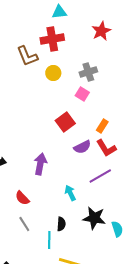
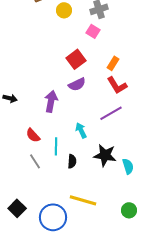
purple semicircle: (82, 147) -> (77, 84), moved
cyan line: (49, 240) -> (56, 146), moved

